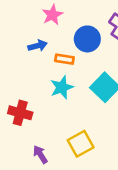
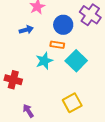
orange rectangle: (64, 59) -> (57, 45), moved
yellow square: (81, 144) -> (72, 103), moved

